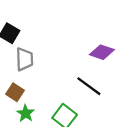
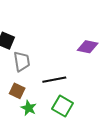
black line: (89, 86) -> (54, 80), moved, turned -40

